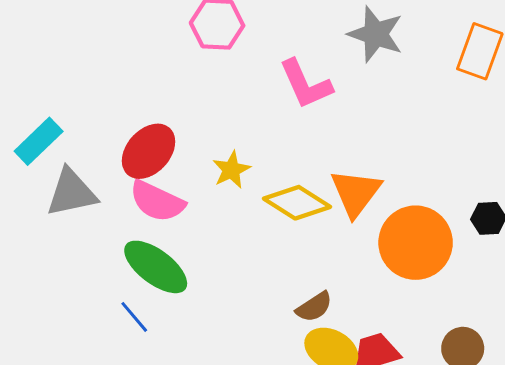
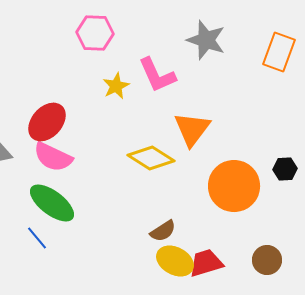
yellow star: (231, 170) -> (116, 86), moved
orange triangle: (356, 193) -> (192, 129), moved

